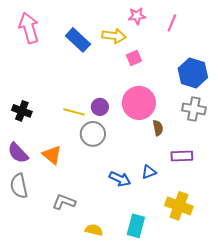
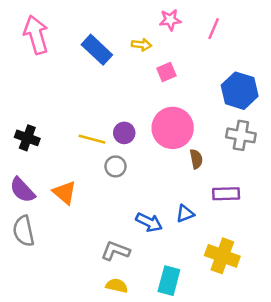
yellow arrow: (114, 36) -> (142, 45), size x0.7
gray circle: (93, 134) -> (116, 166), size x0.7
gray L-shape: (64, 202) -> (116, 251), moved

